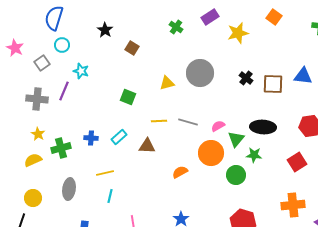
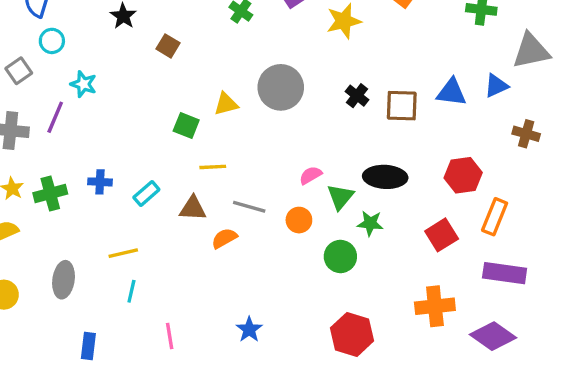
green square: (128, 97) -> (186, 126), moved
gray line: (188, 122) -> (249, 207), moved
blue cross: (91, 138) -> (100, 182), moved
green cross: (61, 148) -> (50, 193), moved
orange circle: (211, 153) -> (299, 220), size x0.6
orange semicircle: (180, 172) -> (224, 238), moved

